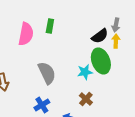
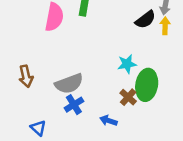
green ellipse: (101, 61) -> (147, 85), moved, turned 30
gray semicircle: (47, 73) -> (69, 84), moved, turned 95

